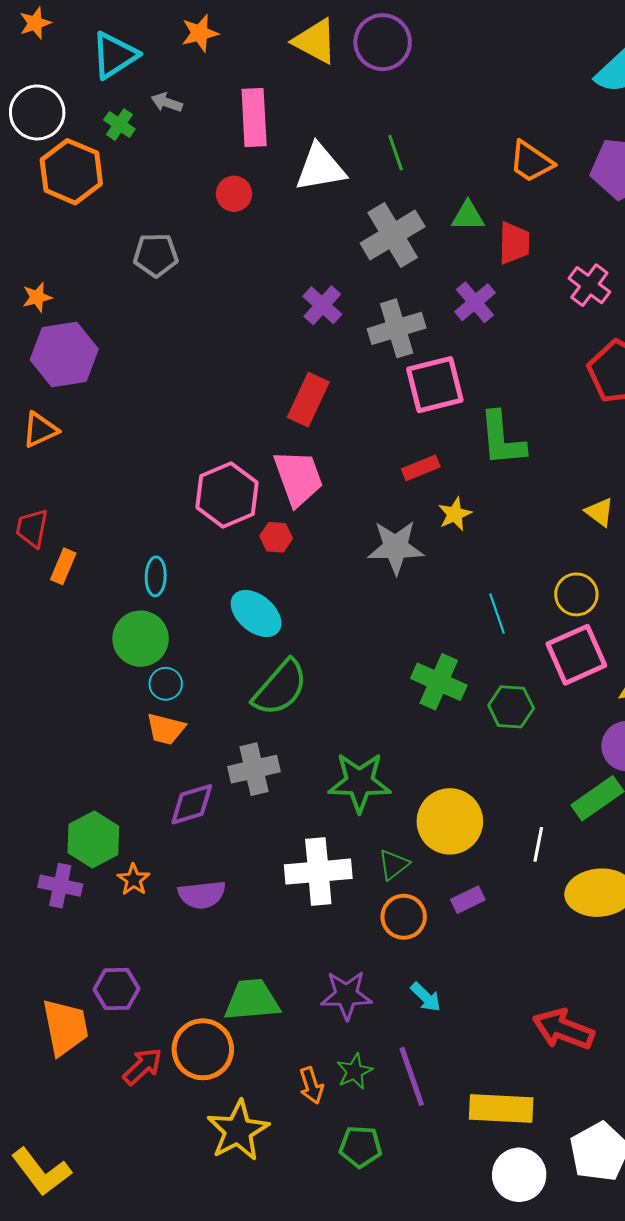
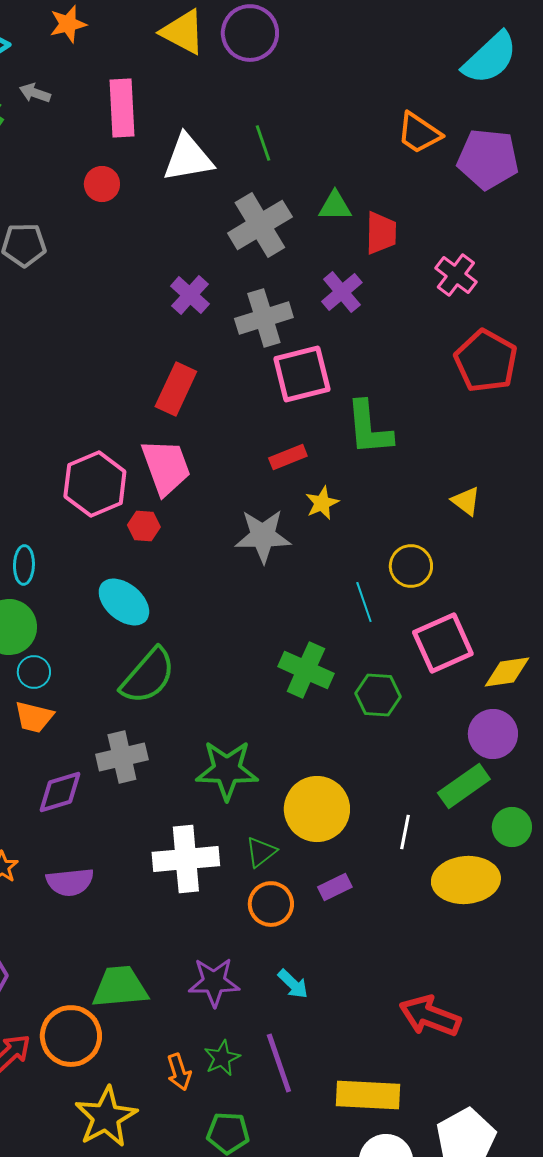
orange trapezoid: (531, 162) -> (419, 133), moved
yellow circle: (576, 594) -> (411, 566), moved

